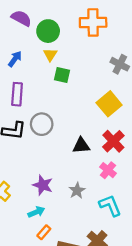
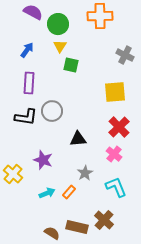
yellow square: (109, 104) -> (115, 92), turned 35
black triangle: (81, 146) -> (78, 139), moved
purple star: (43, 185) -> (43, 160), moved
orange rectangle: (44, 232) -> (69, 192), moved

